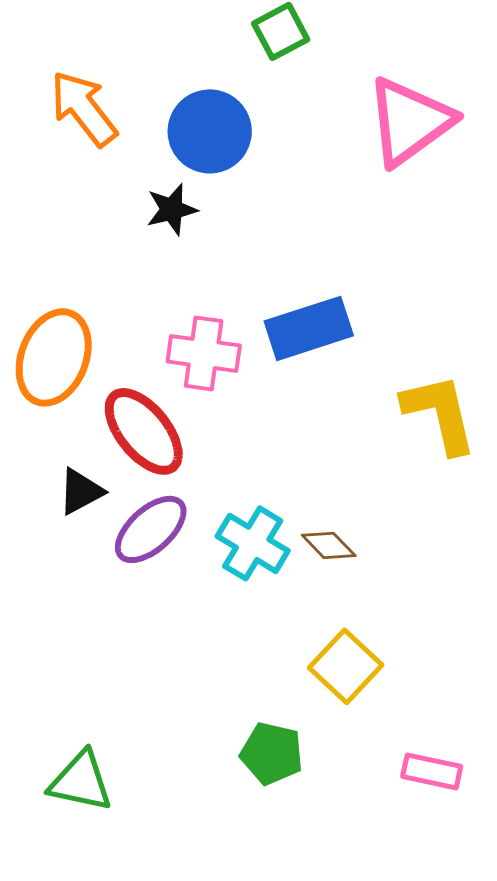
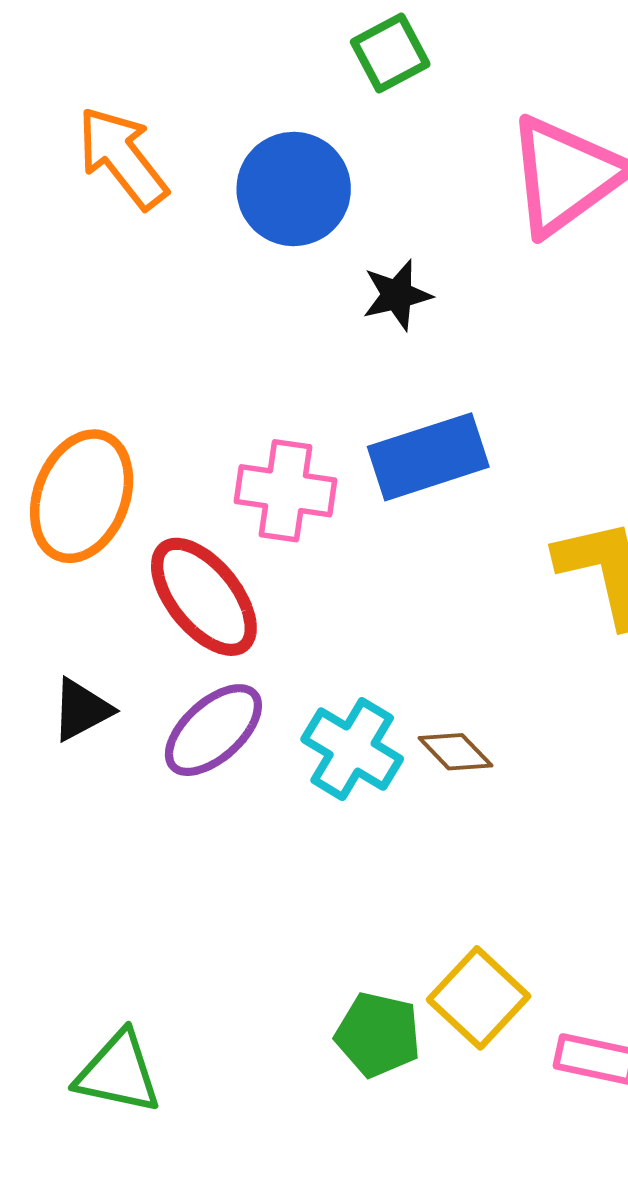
black star: (172, 209) -> (397, 295), moved
black triangle: (81, 491) -> (82, 710), moved
yellow square: (346, 666) -> (479, 998), moved

